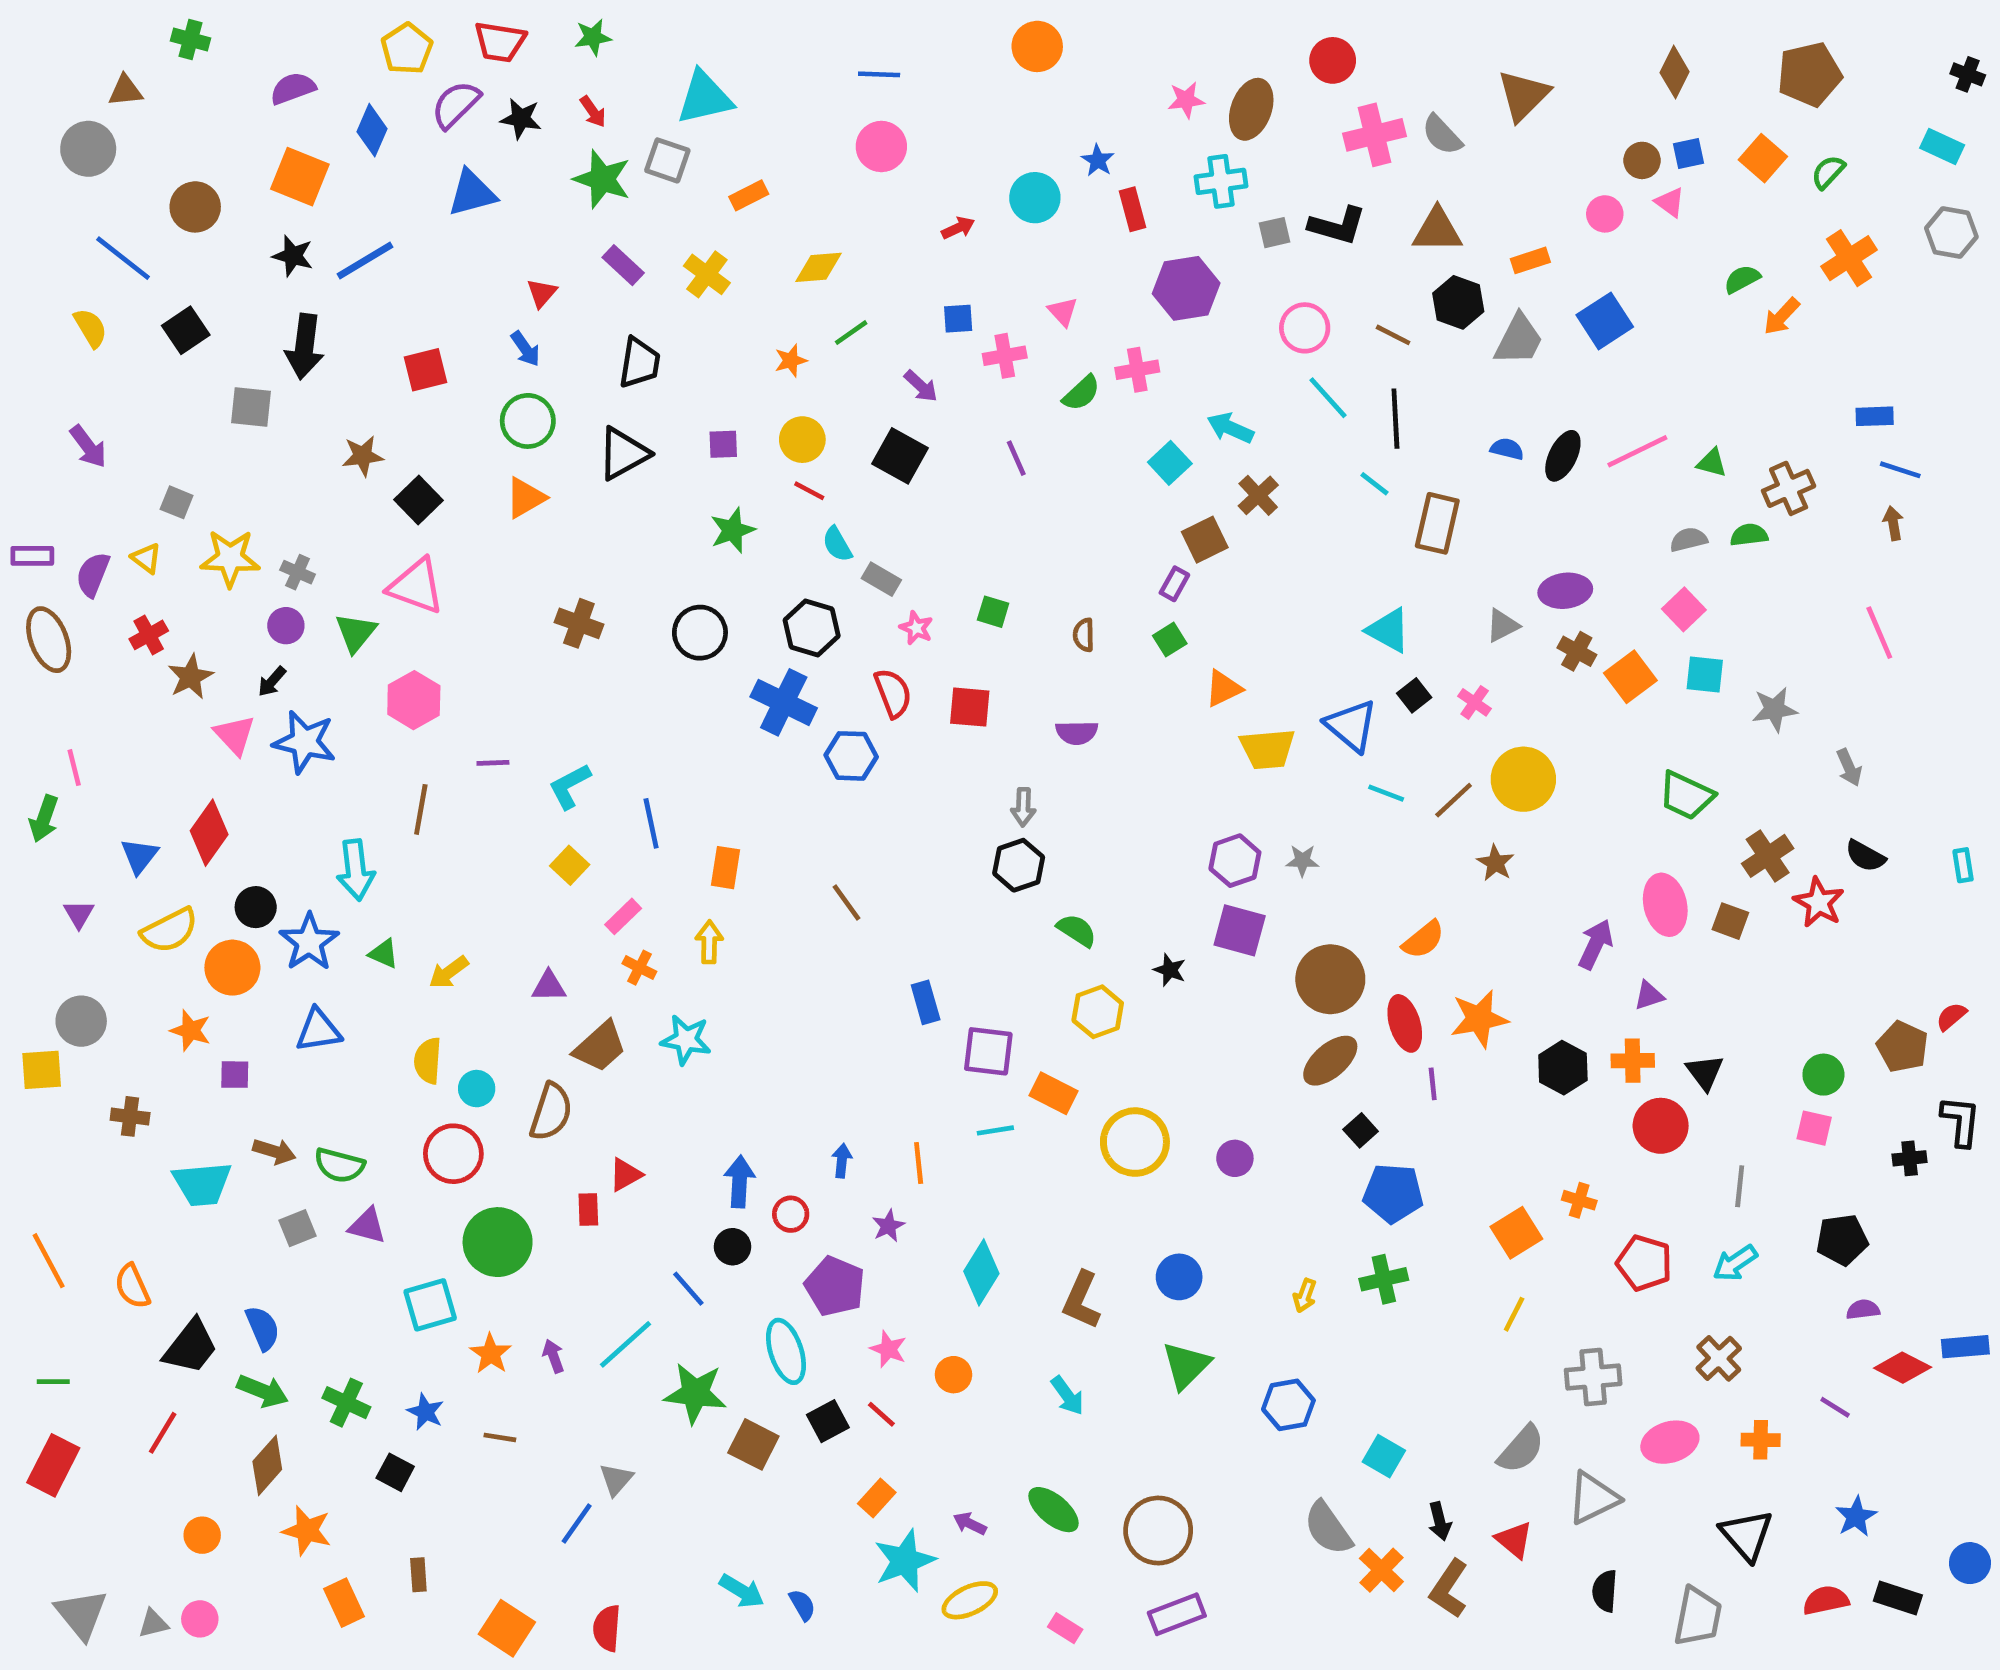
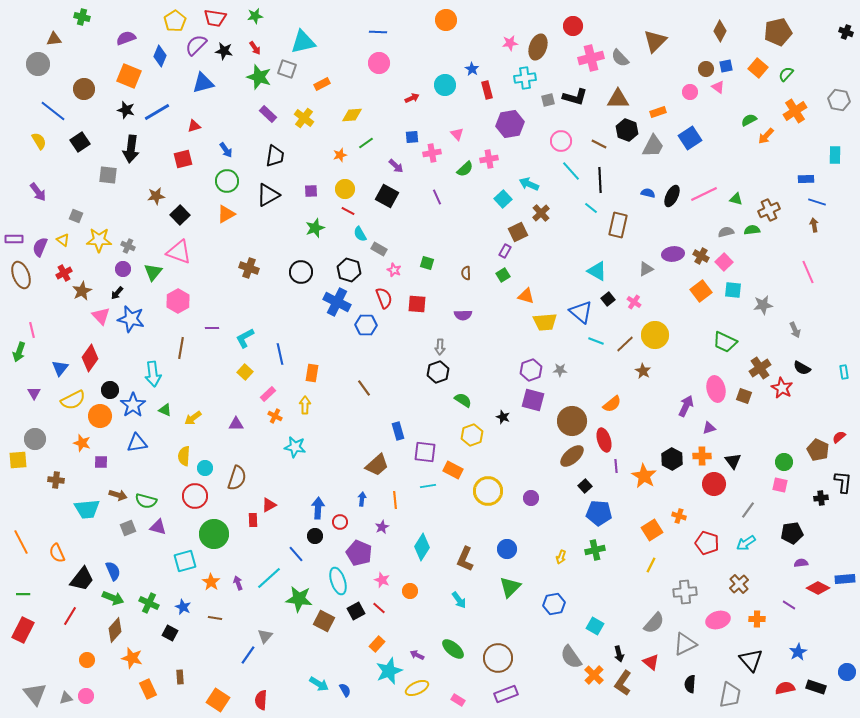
cyan rectangle: (1942, 146) -> (835, 155), moved, turned 66
red triangle: (542, 293) -> (194, 126), moved, turned 32
brown cross: (1577, 651) -> (701, 256), moved
orange triangle: (1223, 688) -> (526, 296), turned 42
orange star: (1479, 1019) -> (644, 476), moved, turned -30
brown trapezoid: (600, 1047) -> (377, 465), moved
gray line: (1740, 1186) -> (748, 510), turned 30

